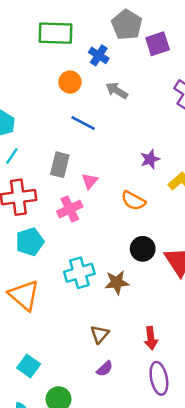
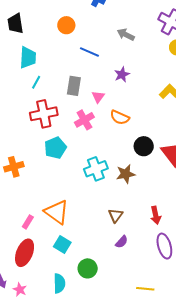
orange circle: (70, 82) -> (66, 25), moved
gray arrow: (117, 91) -> (126, 35), moved
purple star: (150, 159) -> (122, 74), moved
orange semicircle: (133, 201) -> (120, 117), moved
orange triangle: (24, 295) -> (57, 212), moved

